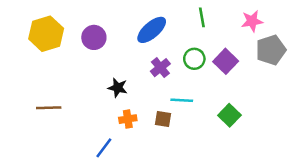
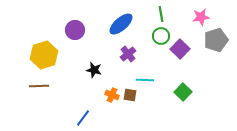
yellow hexagon: (46, 34) -> (44, 55), moved
green circle: (194, 59) -> (161, 36), moved
orange cross: (128, 119) -> (112, 95), moved, turned 32

